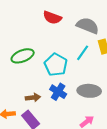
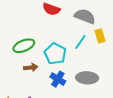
brown arrow: (33, 98) -> (31, 67), moved

